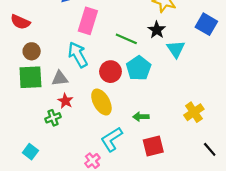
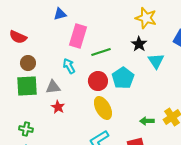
green line: (126, 39) -> (101, 52), moved, turned -42
cyan arrow: (78, 55) -> (69, 66), size x0.7
yellow ellipse: (101, 102) -> (103, 108), moved
green arrow: (141, 117) -> (147, 121), moved
green cross: (53, 118) -> (26, 129), moved, turned 32

